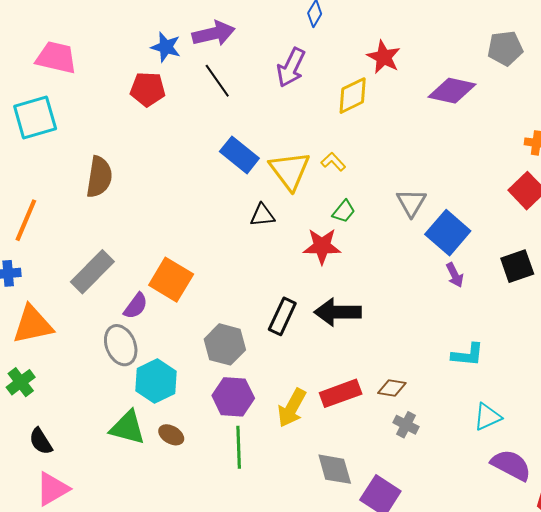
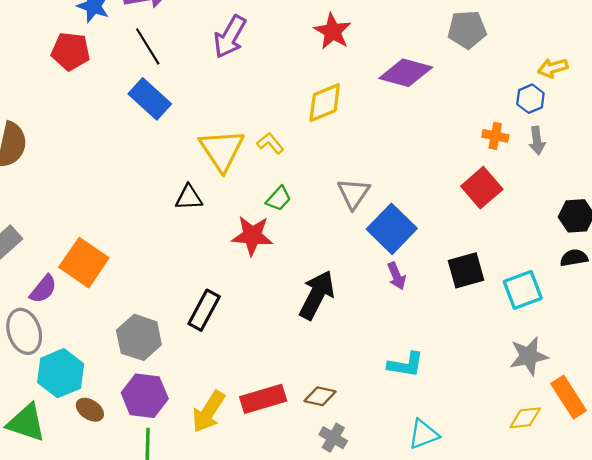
yellow diamond: (353, 96) -> (325, 103), moved
blue rectangle: (239, 155) -> (150, 99), moved
black arrow: (338, 312) -> (317, 295), moved, turned 114
brown ellipse: (171, 435) -> (90, 410), moved

